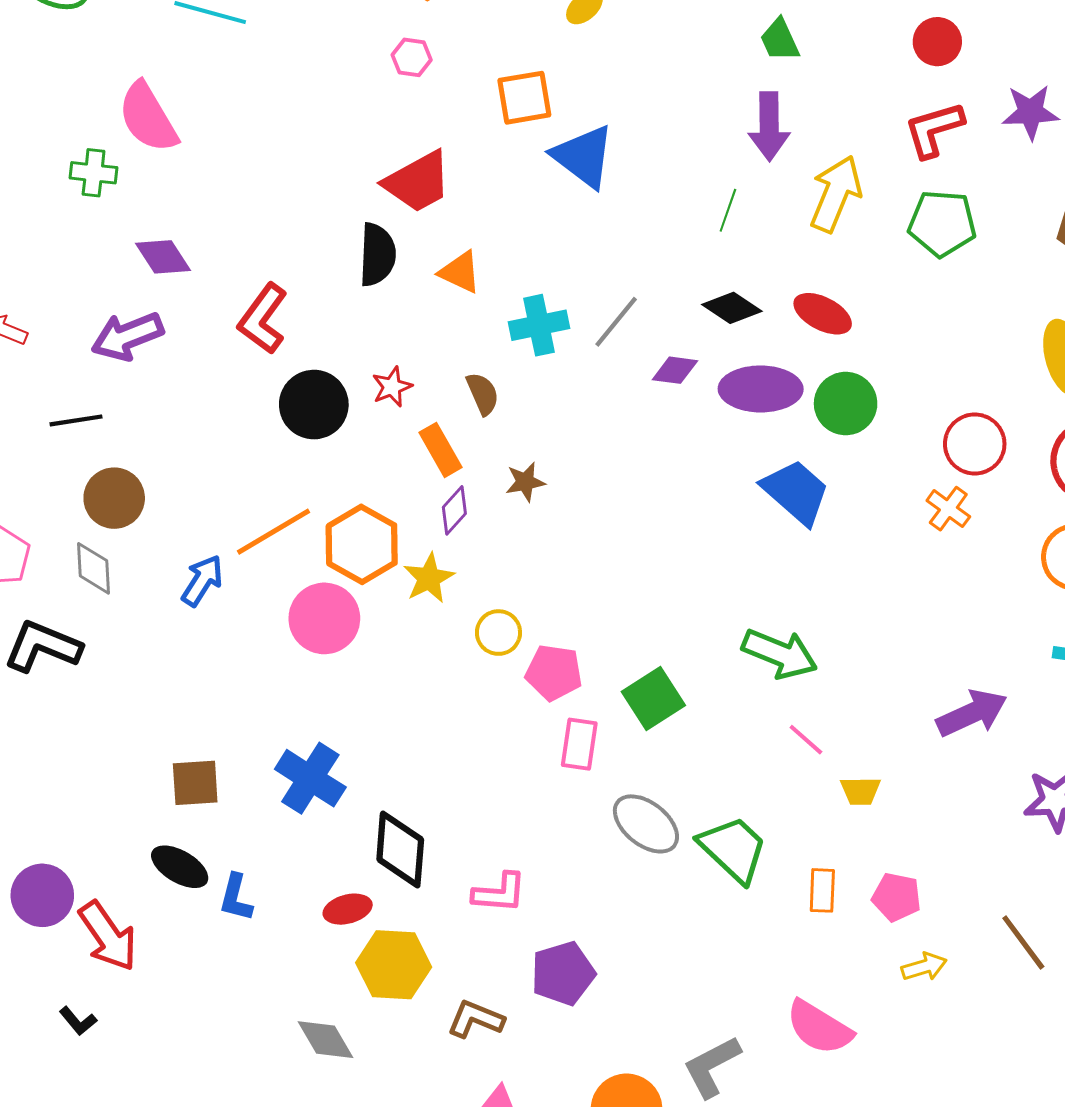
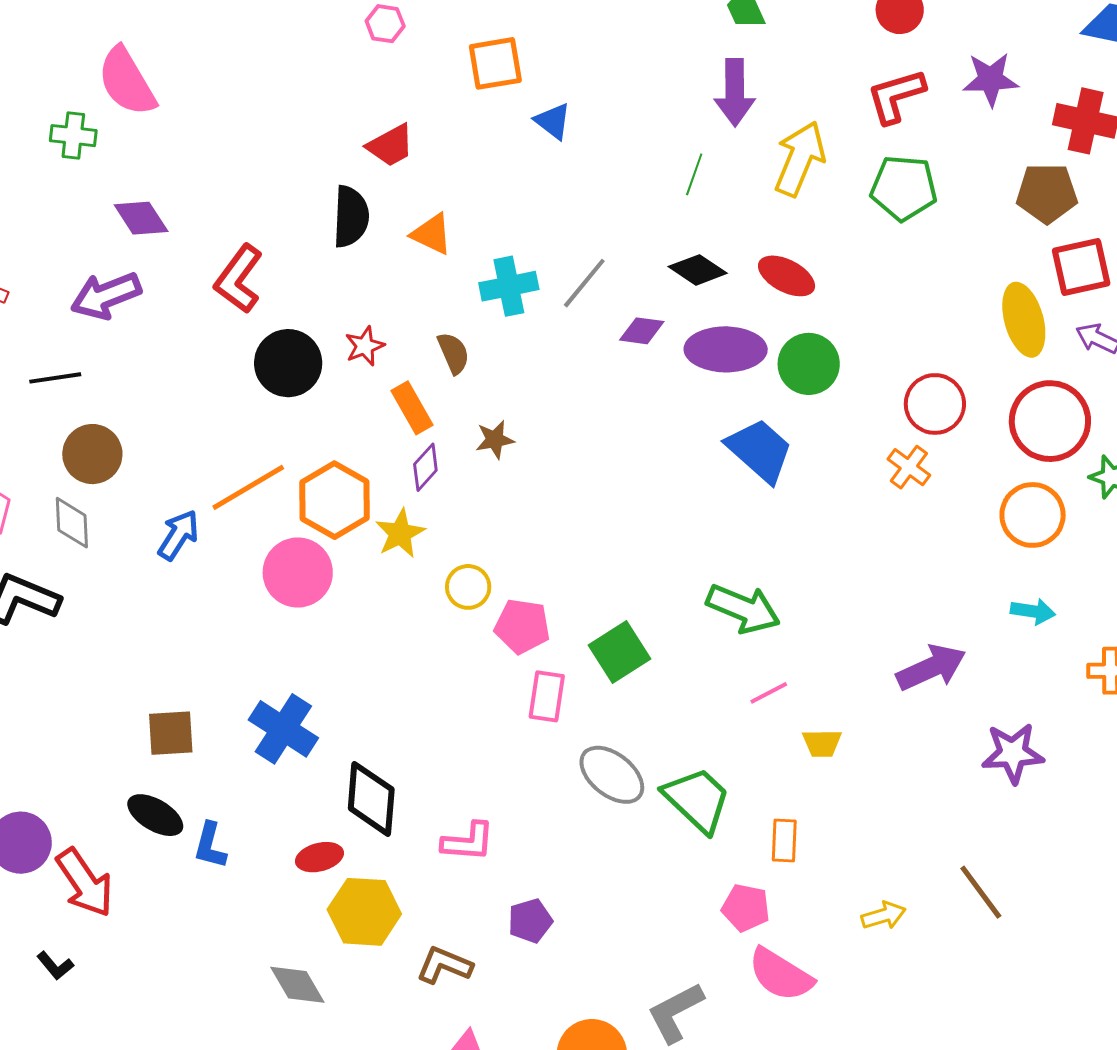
blue triangle: (583, 156) -> (553, 121), size x0.6
red trapezoid: (418, 182) -> (391, 145), size x0.7
pink line: (806, 740) -> (769, 693), turned -69
pink pentagon: (897, 897) -> (746, 908), moved
purple pentagon: (563, 973) -> (530, 921), size x0.7

